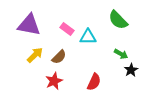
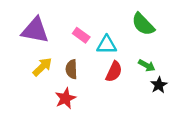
brown semicircle: (59, 57) -> (71, 69), turned 133
red semicircle: (94, 82) -> (114, 72), moved

